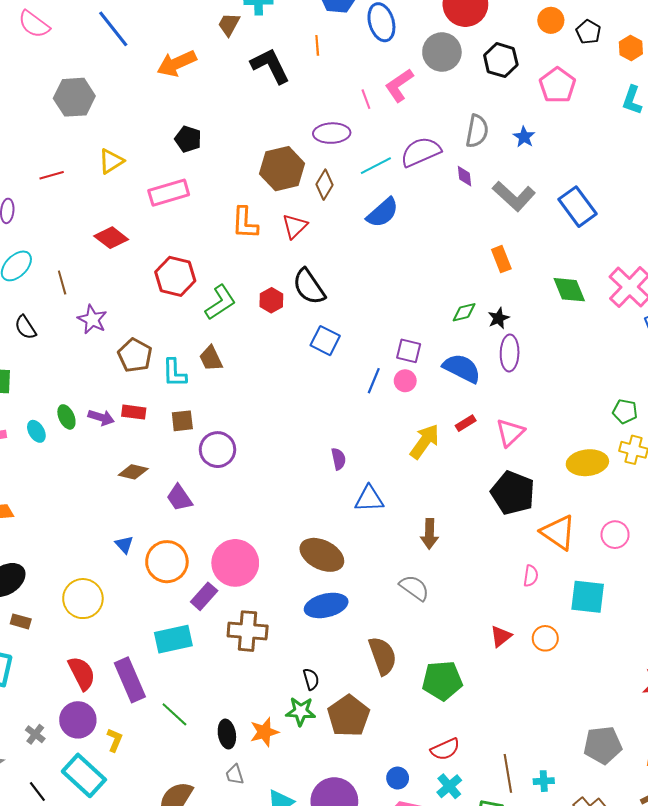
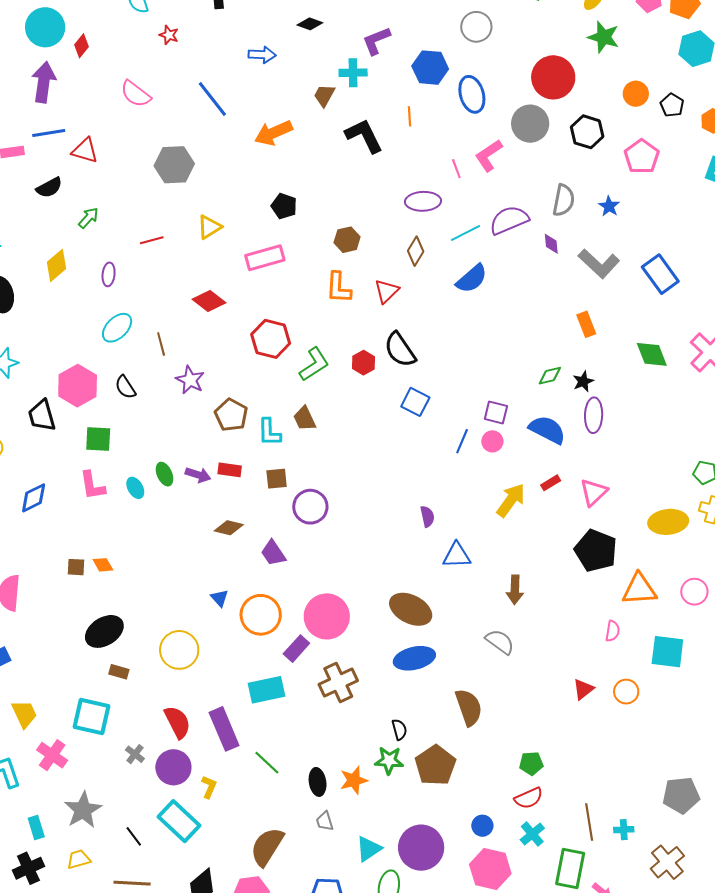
brown hexagon: (282, 169) -> (347, 240), moved, size x0.6
orange triangle: (558, 532) -> (639, 589), turned -39
brown cross: (248, 631) -> (338, 682), turned -30
green pentagon: (442, 681) -> (531, 763), moved, size x0.6
gray cross: (35, 734) -> (135, 754), moved

